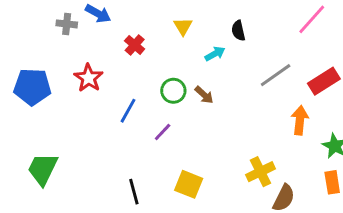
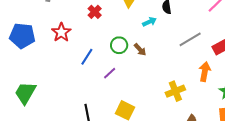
yellow cross: (261, 172) -> (175, 91), moved

